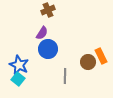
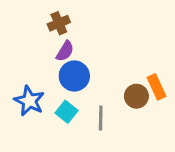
brown cross: (48, 10) -> (59, 23), moved
cyan square: (18, 79) -> (67, 112), moved

